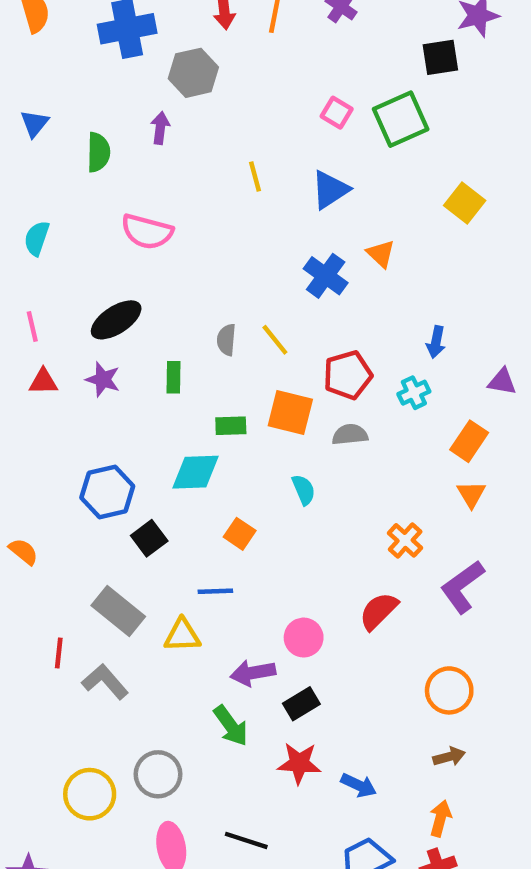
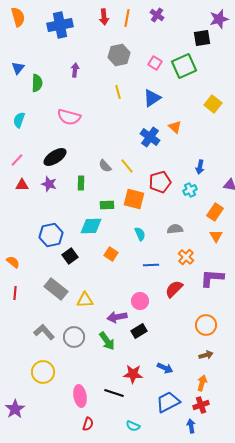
gray hexagon: (193, 73) -> (119, 55), moved
green semicircle: (98, 152) -> (37, 83), moved
pink line: (32, 327) -> (17, 160), turned 56
gray semicircle: (226, 340) -> (105, 166), turned -48
gray semicircle: (350, 435) -> (175, 229), moved
purple L-shape: (462, 587) -> (212, 278), turned 40
blue line: (215, 591) -> (151, 265), moved
red line: (59, 653) -> (15, 293), moved
gray L-shape: (105, 682) -> (44, 332), moved
red star: (299, 763) -> (133, 374), moved
gray circle: (158, 774) -> (74, 337), moved

